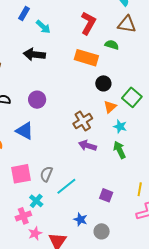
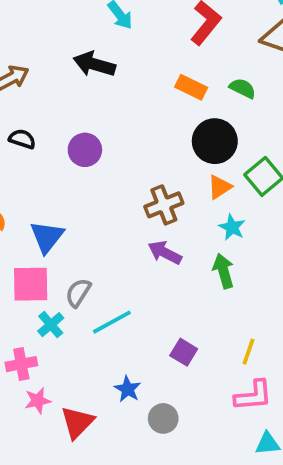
green semicircle: (112, 45) -> (243, 88), moved
orange rectangle: (86, 58) -> (191, 87), size x0.7
black circle: (103, 83) -> (215, 141), size x1.5
blue triangle: (25, 131) -> (47, 237), moved, turned 30
cyan cross: (36, 201) -> (51, 325), moved

